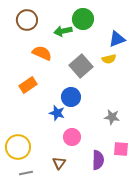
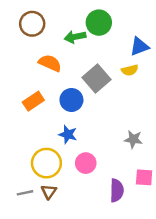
blue circle: (71, 97) -> (71, 100), moved
yellow circle: (18, 147) -> (46, 163), moved
brown triangle: (59, 163) -> (49, 192), moved
gray line: (26, 173) -> (25, 193), moved

